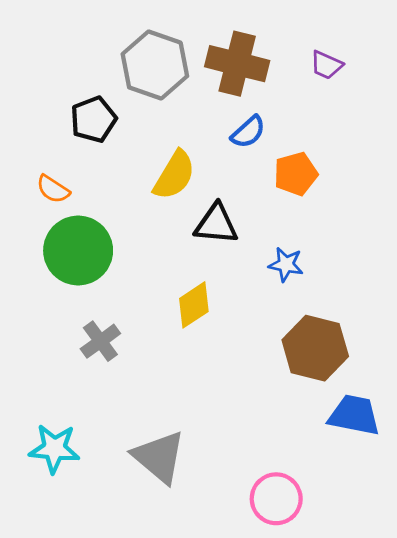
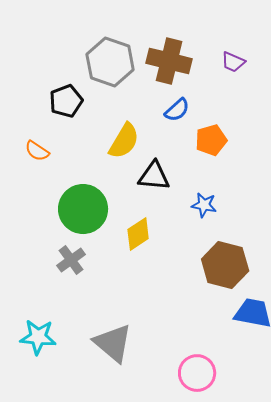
green circle: (78, 251) -> (83, 209), moved

